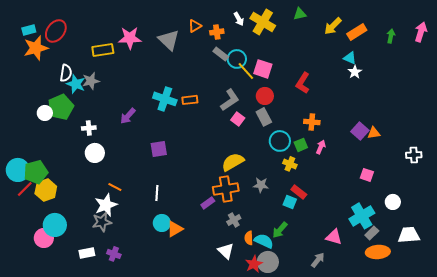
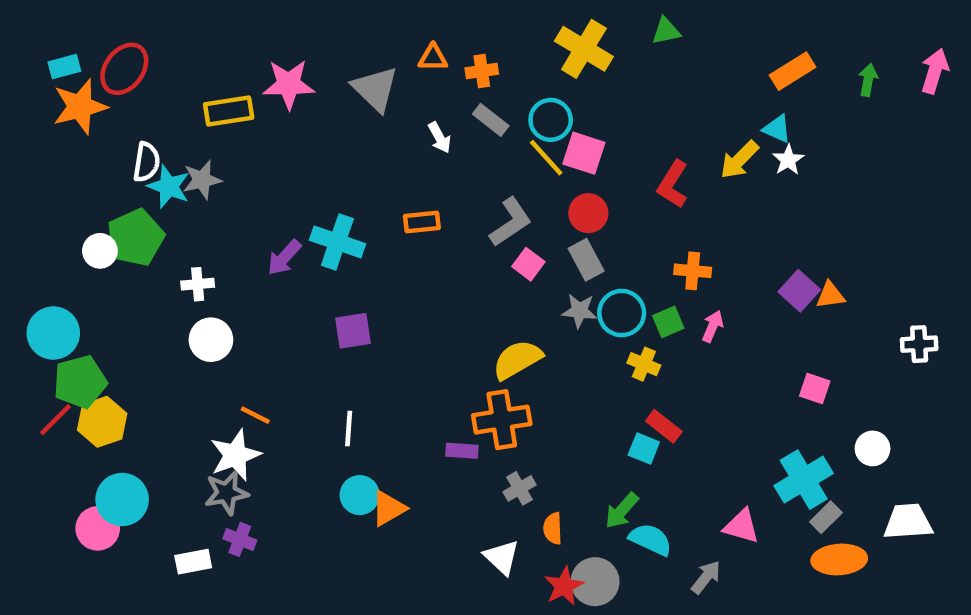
white arrow: (239, 19) -> (440, 138), moved
orange triangle: (195, 26) -> (433, 58), turned 32
yellow arrow: (333, 26) -> (739, 160), moved
cyan circle: (237, 59) -> (551, 120), moved
cyan cross: (165, 99) -> (337, 242), moved
cyan circle: (18, 170) -> (53, 333), moved
gray star: (261, 185) -> (579, 311), moved
purple rectangle: (208, 203) -> (462, 451), turned 40
cyan semicircle: (264, 241) -> (650, 539), moved
purple cross: (114, 254) -> (240, 539), moved

